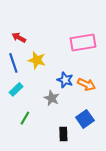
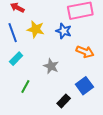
blue star: (65, 80) -> (64, 31), moved
black rectangle: (63, 134) -> (64, 101), turned 48

